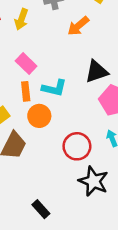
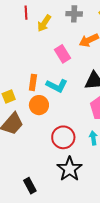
pink rectangle: (26, 63) -> (63, 54), moved
black rectangle: (41, 209) -> (30, 186), moved

